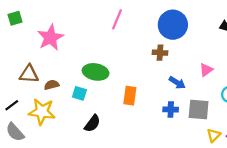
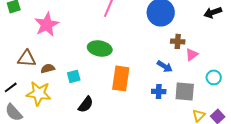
brown cross: (160, 53) -> (178, 41), moved
green ellipse: (96, 72) -> (100, 48), moved
cyan square: (79, 93) -> (74, 76), turned -32
orange rectangle: (130, 96) -> (121, 78), size x1.4

